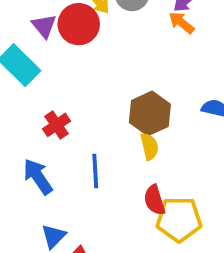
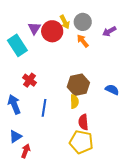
orange arrow: (181, 23) -> (83, 41), moved
red cross: (57, 125) -> (30, 80), turned -32
red semicircle: (154, 200) -> (83, 122), moved

